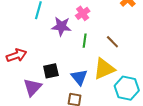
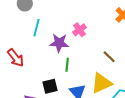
green line: (85, 41) -> (67, 65), moved
red arrow: (16, 55) -> (16, 58), moved, turned 72

